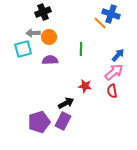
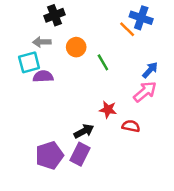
orange circle: (49, 37) -> (76, 47), moved
green line: (81, 49) -> (103, 62), turned -32
purple semicircle: (50, 60) -> (43, 76), moved
red semicircle: (112, 91) -> (131, 126), moved, turned 112

